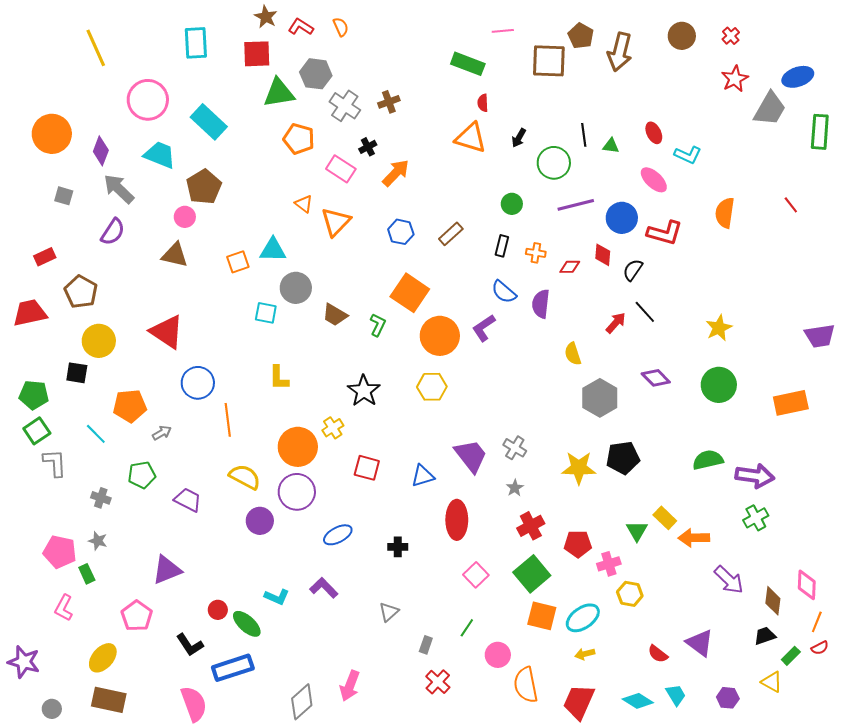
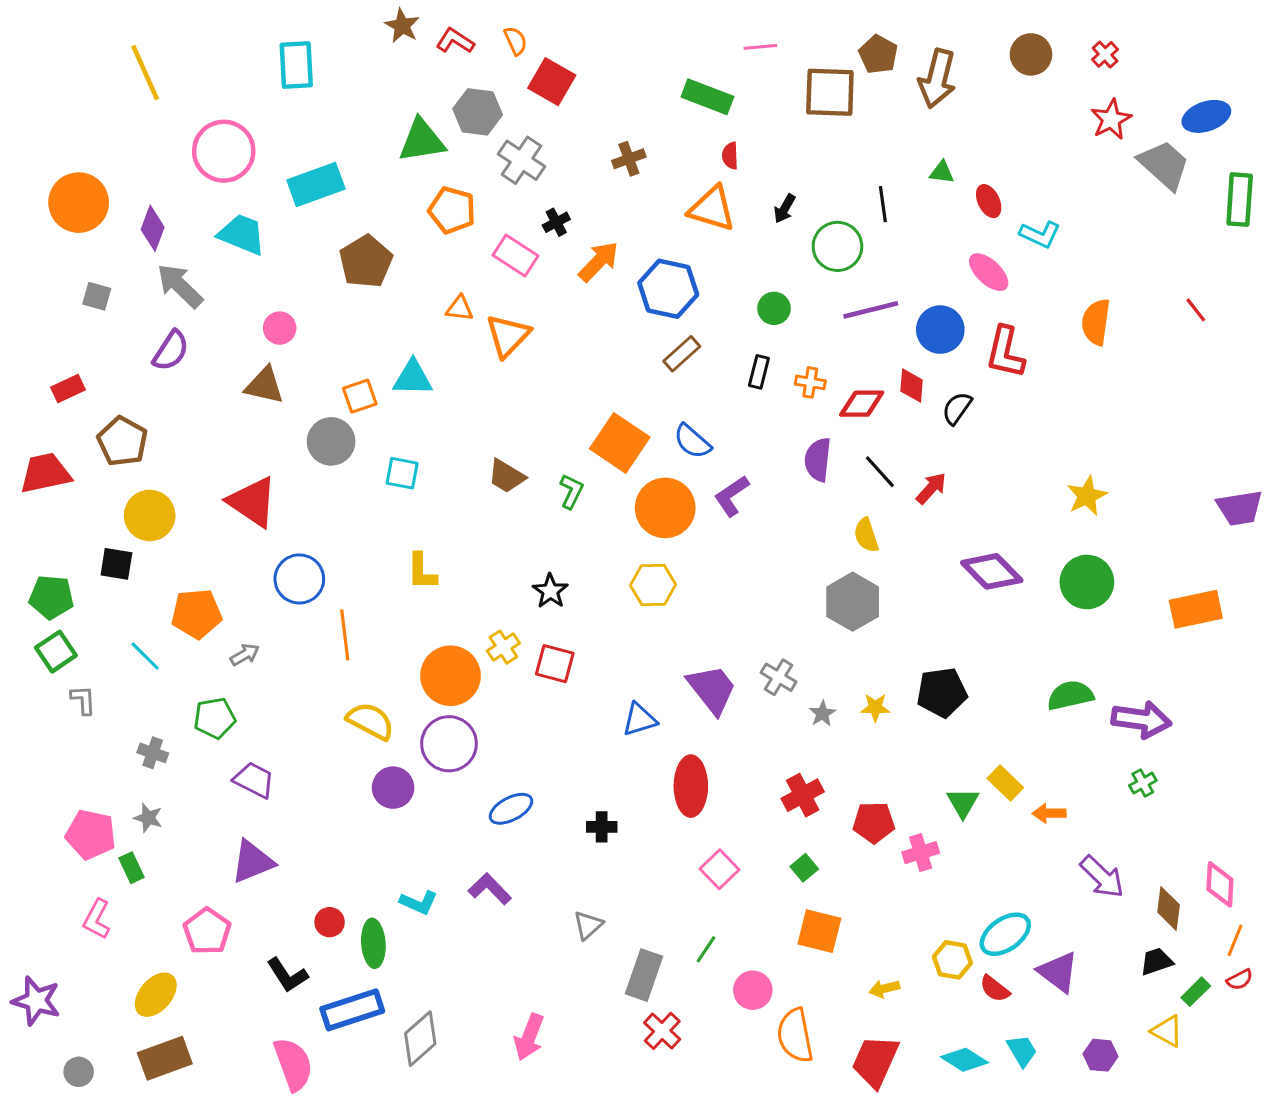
red square: (257, 54) -> (552, 82), moved, turned 32
brown cross: (389, 102) -> (629, 159), moved
gray trapezoid: (770, 109) -> (1164, 165), turned -78
cyan rectangle: (209, 122) -> (316, 184), turned -63
green triangle: (611, 146) -> (942, 172), moved
brown pentagon: (204, 187) -> (366, 262), moved
orange triangle: (304, 204) -> (460, 308), turned -30
blue hexagon: (401, 232) -> (668, 289), moved, size x1.5
red L-shape: (665, 233) -> (1005, 352), turned 87
red diamond: (570, 267) -> (862, 404), size x1.4
gray circle: (296, 288) -> (331, 441), moved
blue semicircle: (504, 292) -> (692, 441), moved
black line: (645, 312) -> (880, 472), moved
purple diamond: (656, 378) -> (992, 571), size x1.4
black star: (364, 391) -> (550, 591), size x0.7
gray hexagon: (600, 398) -> (853, 602), moved
gray L-shape: (55, 463) -> (83, 700), size x0.7
red square: (367, 468) -> (555, 664), moved
yellow star: (579, 468) -> (875, 707), size x0.6
gray star: (515, 488) -> (822, 714), moved
purple trapezoid: (188, 500) -> (254, 780), moved
green cross: (756, 518) -> (1143, 783), size x0.7
orange arrow: (694, 538) -> (1049, 813), size x0.7
green square: (532, 574) -> (804, 868), size x0.5
yellow hexagon: (630, 594) -> (952, 960), moved
cyan ellipse: (583, 618) -> (1005, 934), moved
green ellipse: (247, 624) -> (373, 943), turned 44
gray rectangle: (426, 645) -> (644, 975), size x1.8
brown rectangle: (109, 700) -> (165, 1058), turned -32
gray diamond: (302, 702) -> (420, 1039), moved

